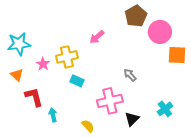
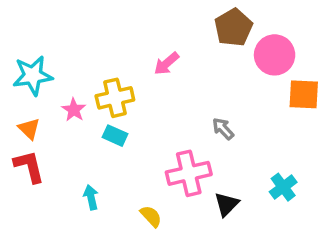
cyan rectangle: (77, 81) -> (115, 136), moved
red L-shape: (34, 97) -> (29, 166), moved

